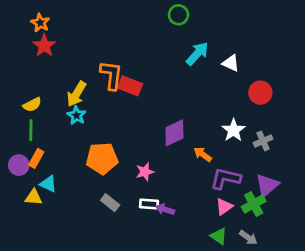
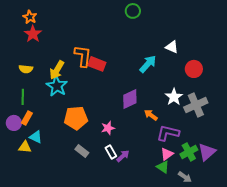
cyan arrow: (197, 54) -> (148, 64), moved
yellow semicircle: (32, 105) -> (26, 69), moved, turned 32
cyan star: (76, 115) -> (57, 86), size x1.5
gray cross: (263, 141) -> (196, 105), size x1.6
purple triangle: (267, 185) -> (207, 152), moved
white rectangle: (149, 204) -> (111, 152), turned 56
purple arrow: (165, 209) -> (123, 156), turned 120
green triangle: (219, 236) -> (163, 167), moved

